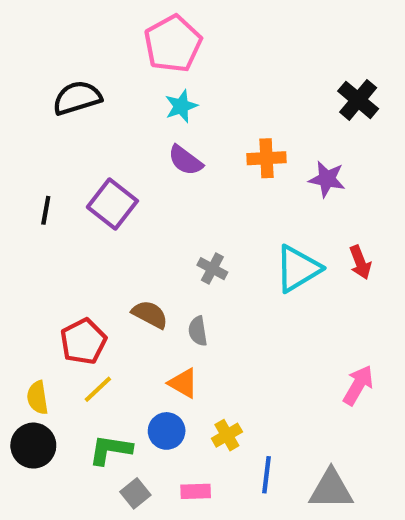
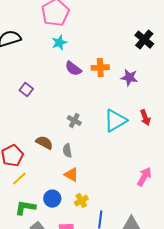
purple semicircle: (185, 160) -> (73, 69), moved
purple square: (112, 204) -> (26, 90), size x0.6
orange triangle: (183, 383) -> (71, 175), moved

